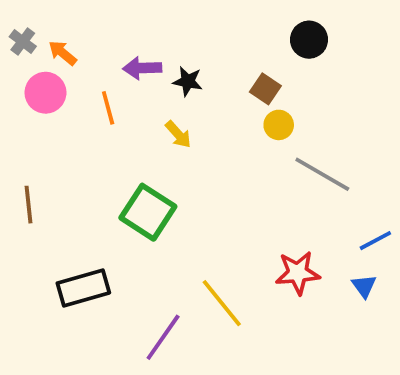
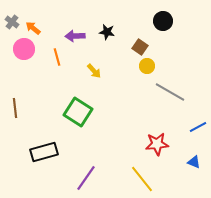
black star: (188, 81) -> (107, 32), moved
blue triangle: (364, 286) -> (194, 162), moved, turned -32
yellow line: (222, 303) -> (142, 179), moved

